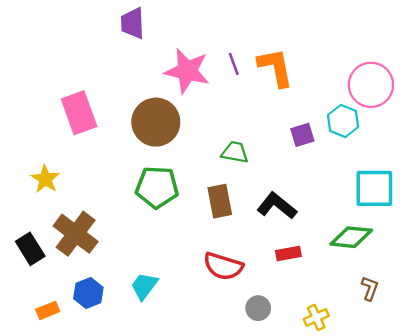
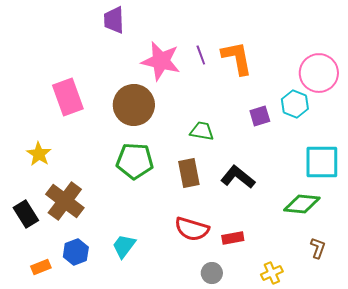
red rectangle: (288, 253) -> (233, 238), moved
gray circle: (258, 308) -> (212, 273), moved

